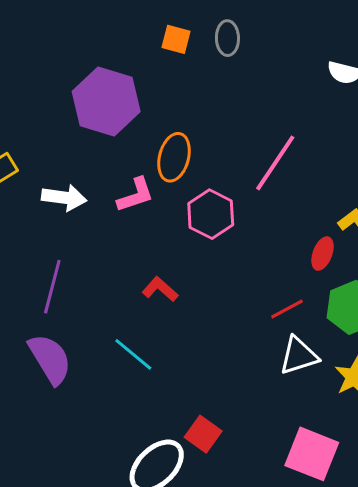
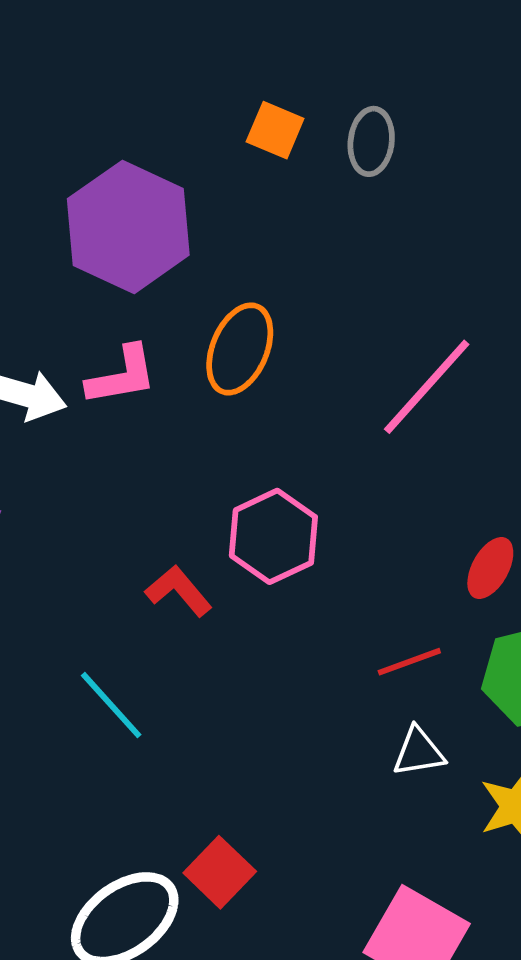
pink L-shape: (136, 195) -> (122, 376), moved
pink hexagon: (211, 214) -> (273, 536), moved
white triangle: (299, 356) -> (419, 752), size x0.7

